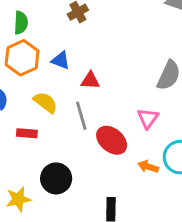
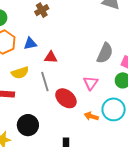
blue triangle: (61, 60) -> (30, 44), turned -32
yellow semicircle: (45, 102) -> (20, 73), turned 126

